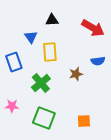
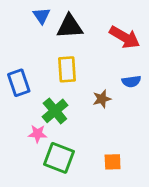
black triangle: (52, 20) -> (70, 26), size x1.5
blue triangle: (31, 37) -> (42, 16), moved
pink star: (12, 106) -> (38, 134), moved

